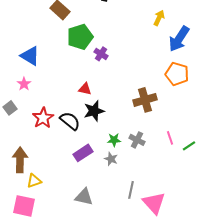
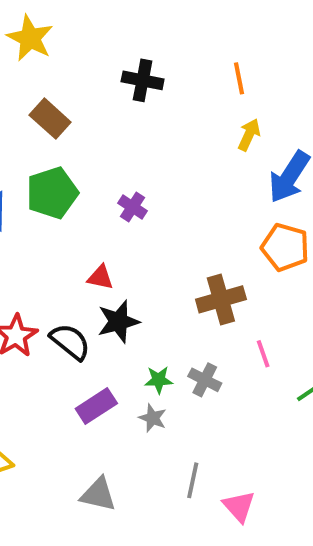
green pentagon: (80, 37) -> (52, 193), moved
pink line: (170, 138) -> (263, 354), moved
pink triangle: (154, 203) -> (239, 506), size x0.7

